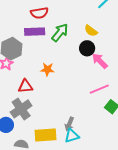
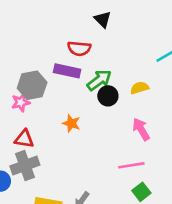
yellow semicircle: (91, 31) -> (140, 88), turned 112
black circle: (87, 48) -> (108, 96), moved
red triangle: (25, 86) -> (24, 139), moved

